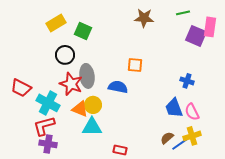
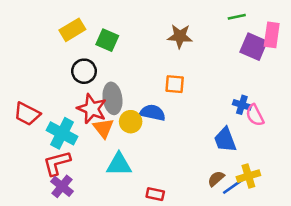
brown star: (144, 18) -> (180, 36), moved
yellow circle: (93, 105) -> (131, 122), moved
orange triangle: (80, 109) -> (103, 128), moved, turned 30
pink semicircle: (192, 112) -> (255, 115), moved
purple cross: (48, 144) -> (62, 186), turned 30

